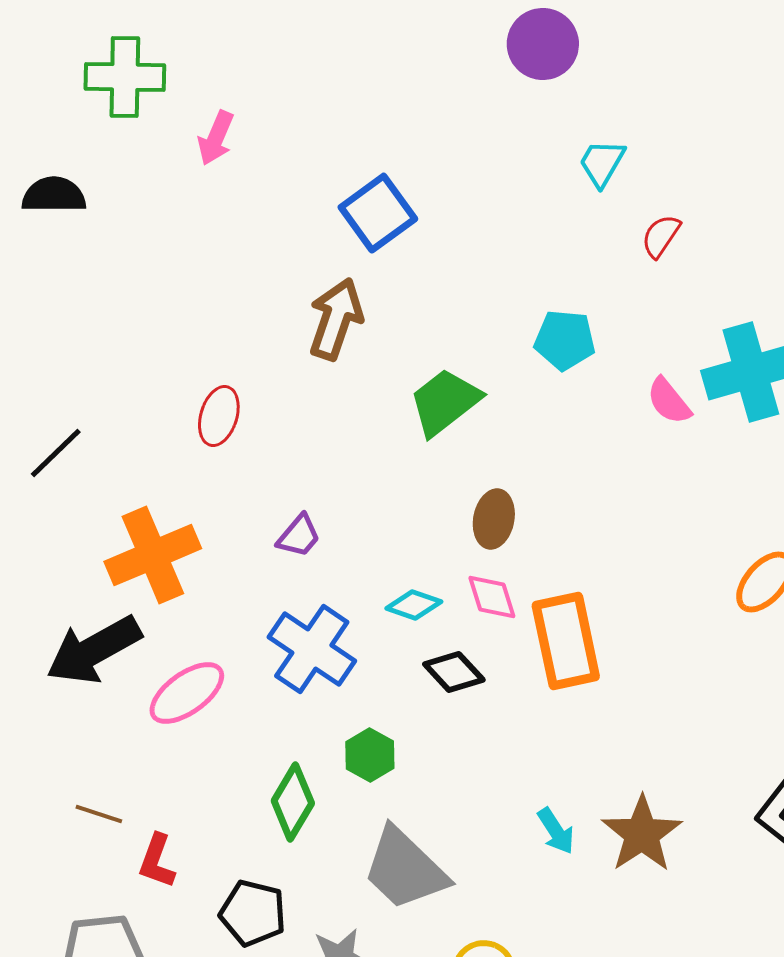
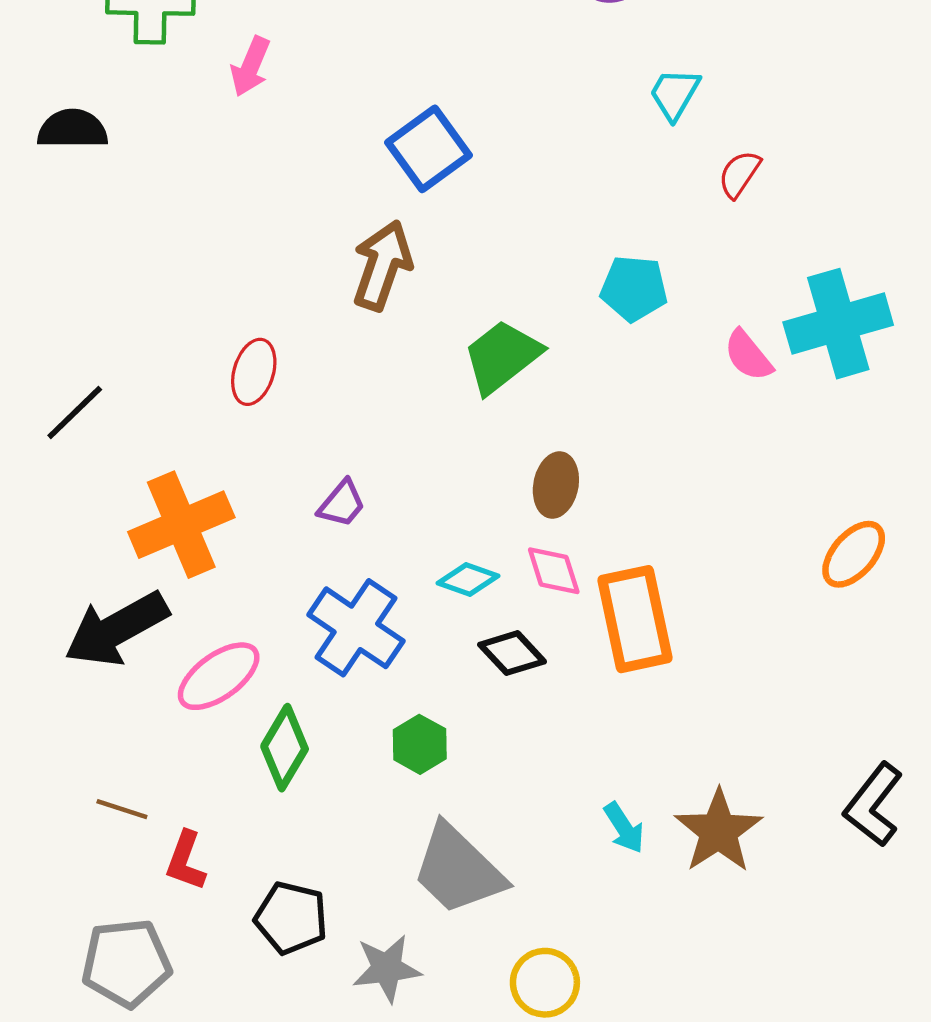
green diamond: (293, 802) -> (285, 748), moved

